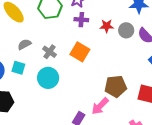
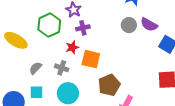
red star: (107, 26) -> (72, 47), moved
brown pentagon: (116, 86) -> (109, 85), moved

